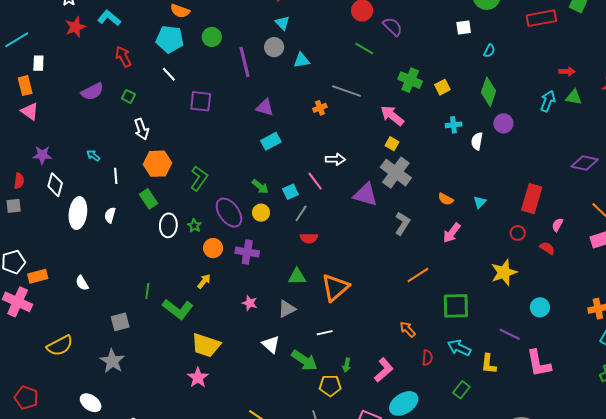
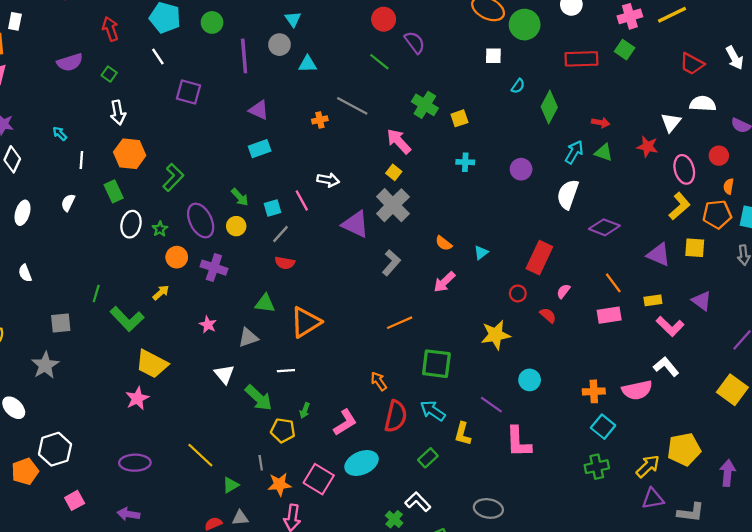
green diamond: (489, 92) -> (549, 107), moved
white semicircle: (477, 141) -> (568, 194), moved, size x1.5
white ellipse: (78, 213) -> (22, 213), moved, size x0.7
red semicircle: (427, 358) -> (396, 416), size x1.8

